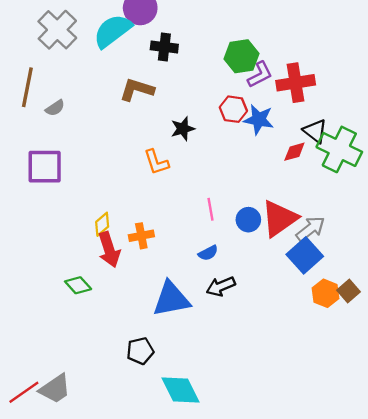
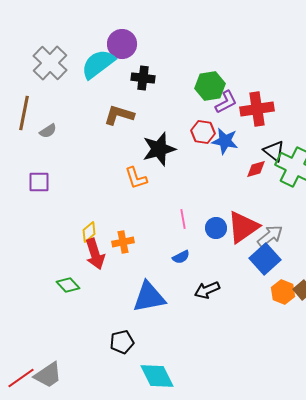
black star: (183, 129) -> (159, 149), size x1.6
purple square: (45, 167) -> (39, 182), size x0.7
black arrow: (221, 286) -> (207, 290), moved

